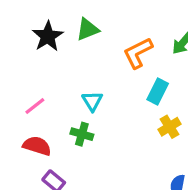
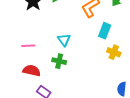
pink line: (35, 106) -> (28, 46), turned 40
yellow cross: (169, 127) -> (114, 52), turned -32

